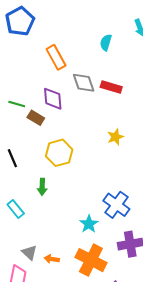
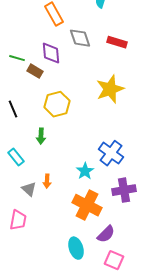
red rectangle: (111, 87) -> (117, 42), moved
yellow star: (115, 137) -> (110, 89), size x1.8
gray triangle: (29, 253) -> (29, 189), moved
orange arrow: (52, 259) -> (47, 181), moved, turned -96

